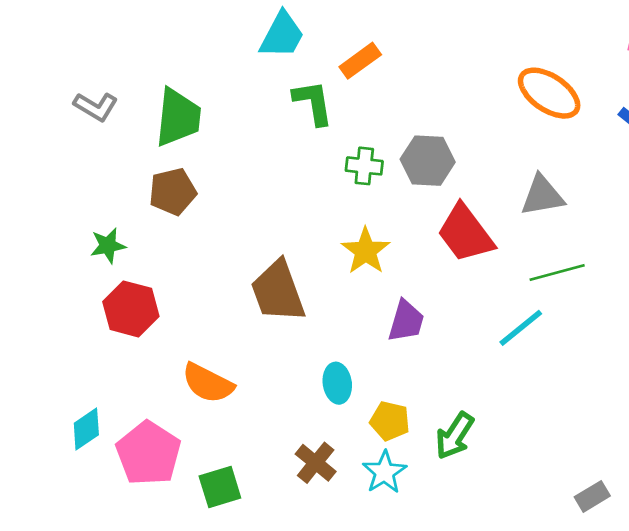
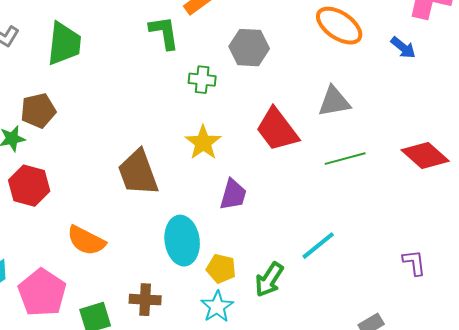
gray hexagon: (428, 161) -> (249, 48), moved
brown pentagon: (173, 192) -> (38, 111), moved
cyan line: (521, 328) -> (318, 246), moved
cyan ellipse: (337, 383) -> (182, 241), size x1.6
brown cross: (316, 463) -> (145, 300), moved, turned -36

